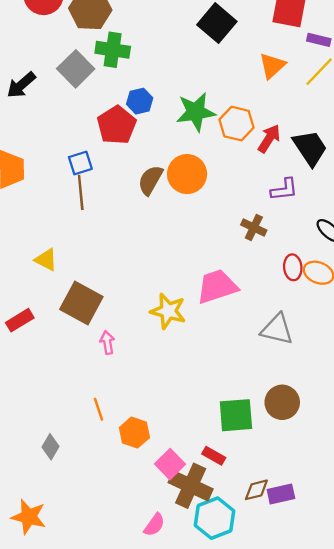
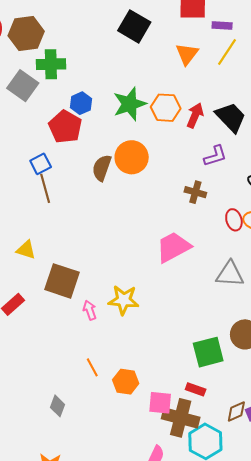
yellow star: (168, 311) -> (124, 300), moved
pink square: (170, 464) -> (160, 403), turned -30

